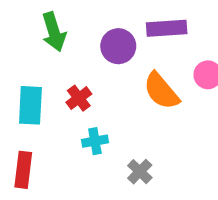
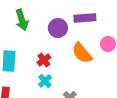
red cross: (79, 98) -> (44, 60), moved
cyan cross: (95, 141) -> (45, 81), turned -32

